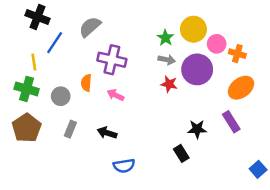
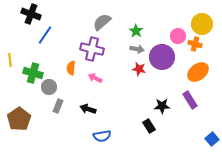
gray semicircle: (90, 27) -> (102, 22), moved
yellow circle: (193, 29) -> (202, 24), moved
yellow line: (34, 62) -> (10, 60), moved
green cross: (27, 89) -> (33, 73), moved
gray circle: (61, 96) -> (49, 87), moved
brown pentagon: (27, 128) -> (19, 119), moved

